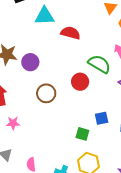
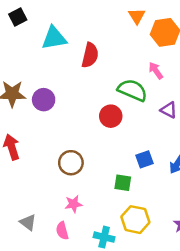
red semicircle: (70, 33) -> (90, 55), turned 96
brown circle: (46, 93) -> (71, 163), moved
pink star: (13, 123) -> (73, 204), moved

